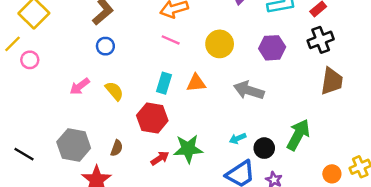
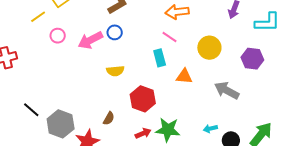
pink circle: (30, 60) -> (58, 36), moved
cyan rectangle: (164, 83) -> (160, 58), moved, turned -42
pink arrow: (80, 86) -> (90, 40), moved, size x1.4
yellow semicircle: (114, 91) -> (115, 71), turned 114
gray hexagon: (74, 145) -> (61, 124), moved

